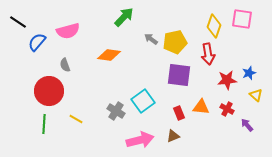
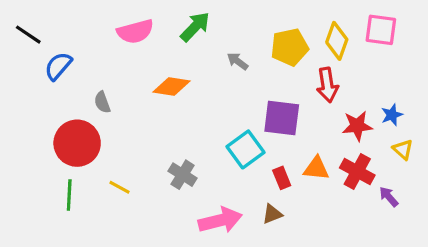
pink semicircle: (68, 31) -> (135, 31), moved
yellow pentagon: (175, 42) -> (290, 47), moved
cyan square: (143, 101) -> (245, 149), moved
red cross: (227, 109) -> (357, 172), size x1.5

